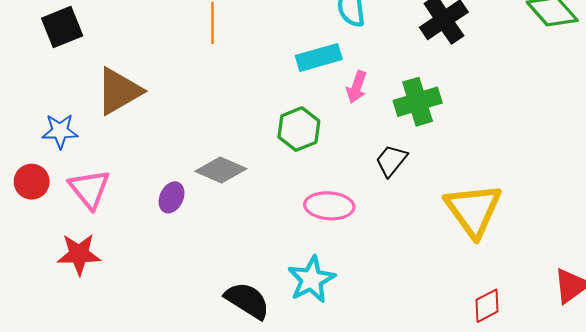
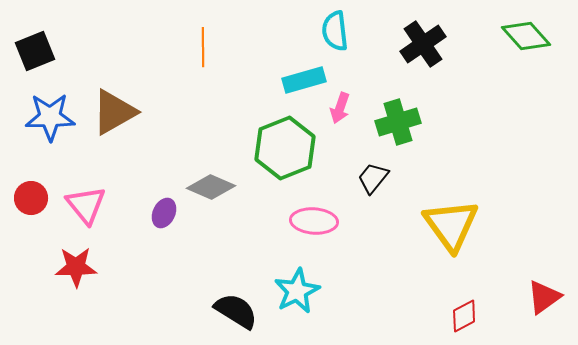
black square: (62, 27) -> (35, 51), moved
green hexagon: (299, 129) -> (285, 148), size x1.5
blue star: (60, 131) -> (50, 117), moved, size x1.4

